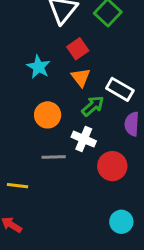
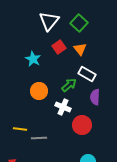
orange triangle: (81, 77) -> (80, 49), moved
gray line: (54, 157) -> (39, 138), moved
yellow line: (18, 186) -> (20, 129), moved

